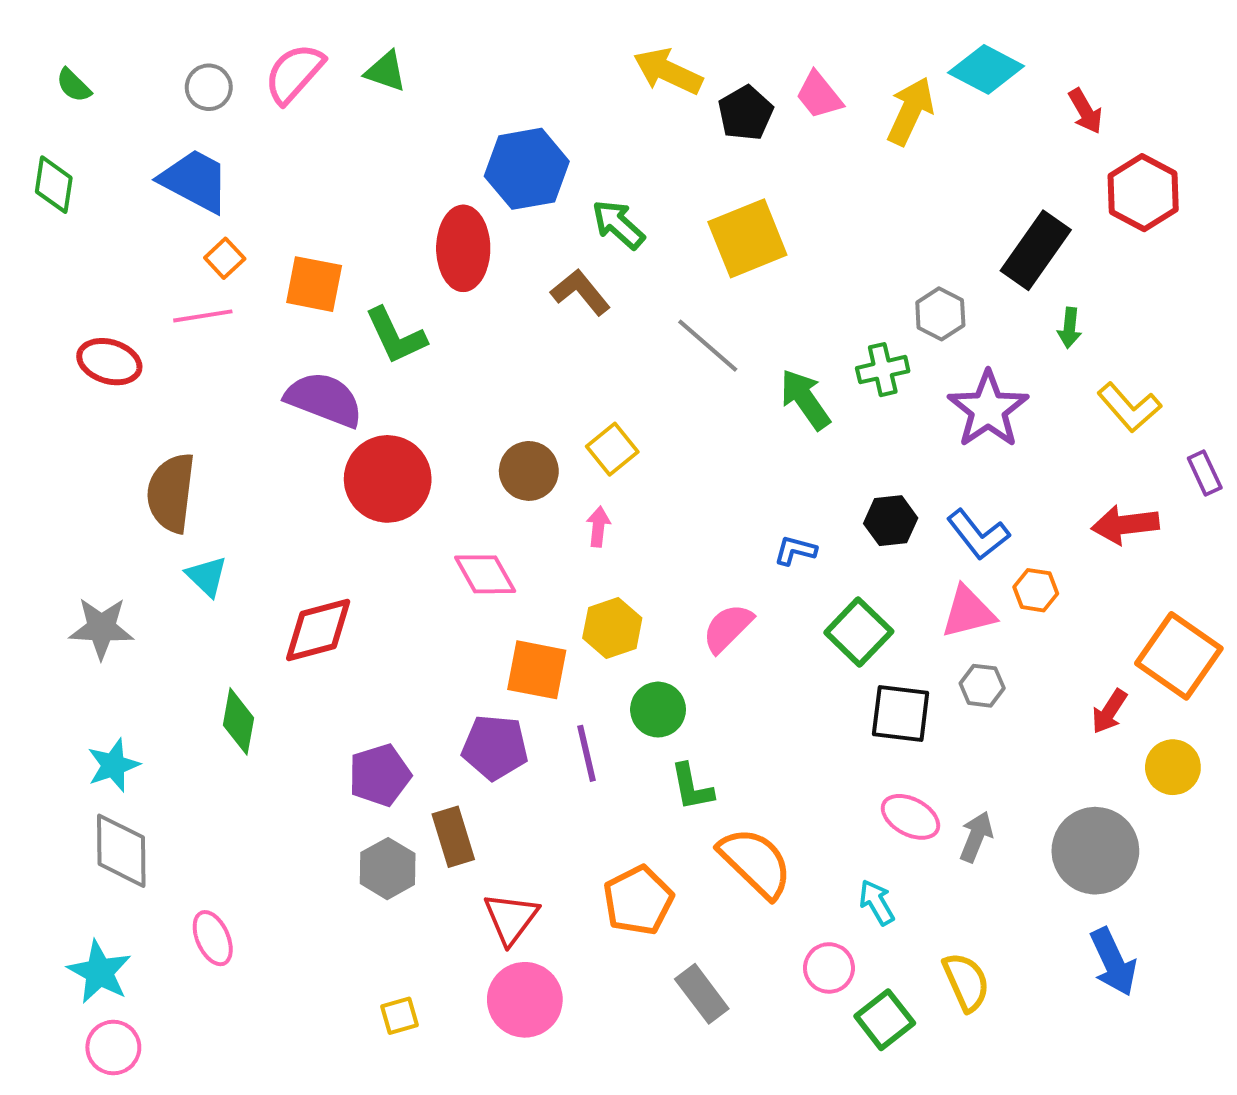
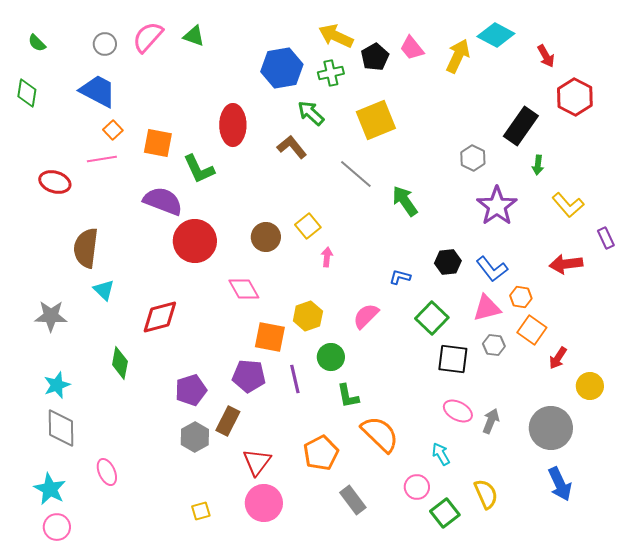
blue hexagon: (527, 169) -> (282, 68), moved
green cross: (883, 370) -> (331, 73), moved
pink arrow: (598, 527) -> (327, 257), moved
orange square: (1179, 656) -> (532, 330), moved, size x0.7
brown rectangle: (453, 837) -> (228, 421), turned 44

